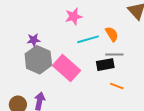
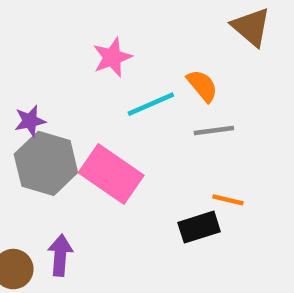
black rectangle: (105, 65) -> (199, 227), moved

